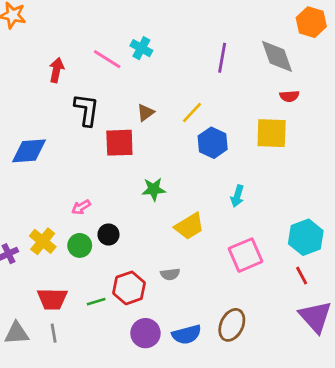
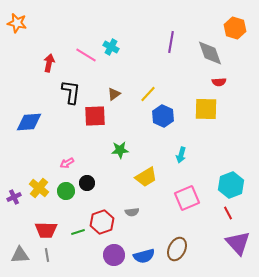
purple line: (222, 58) -> (171, 42), moved

